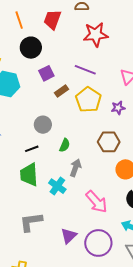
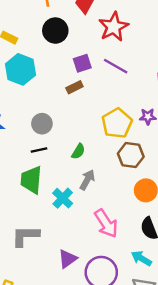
red star: (96, 35) -> (114, 27), moved, turned -30
purple square: (46, 73) -> (82, 63), moved
brown rectangle: (62, 91) -> (74, 87), moved
yellow pentagon: (88, 100) -> (117, 123), moved
gray circle: (43, 125) -> (42, 124), moved

